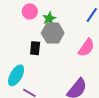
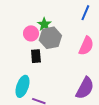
pink circle: (30, 11) -> (31, 33), moved

